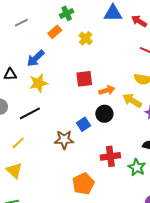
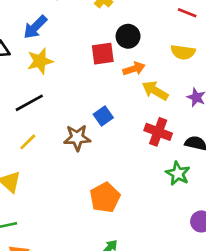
yellow arrow: (132, 100) -> (155, 91), moved
black circle: (104, 114) -> (128, 36), moved
yellow line: (18, 143) -> (28, 142), moved
red cross: (110, 156) -> (158, 132), moved, turned 30

